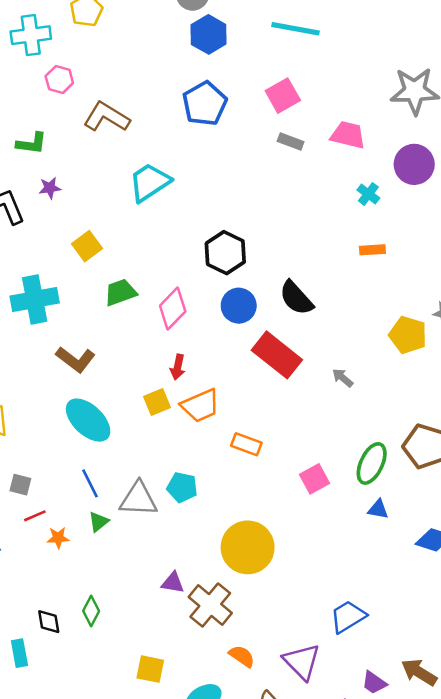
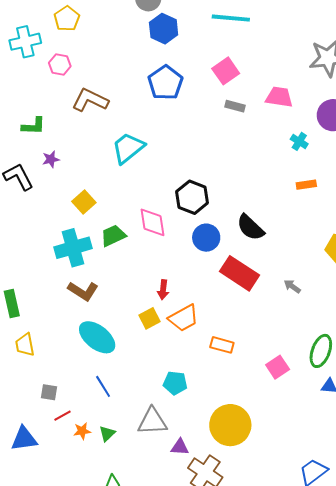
pink hexagon: (59, 80) -> (60, 64), moved
cyan cross: (35, 299) -> (73, 248), moved
pink diamond: (173, 309) -> (153, 222), moved, turned -48
gray triangle: (138, 499) -> (152, 421), moved
green triangle: (99, 522) -> (107, 434), moved
purple triangle: (173, 583) -> (180, 447), moved

